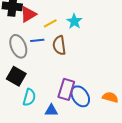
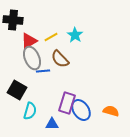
red triangle: (28, 14) -> (29, 41), moved
blue line: (37, 40) -> (43, 71), moved
brown semicircle: (59, 45) -> (60, 59), turned -36
gray ellipse: (18, 46) -> (32, 58), moved

